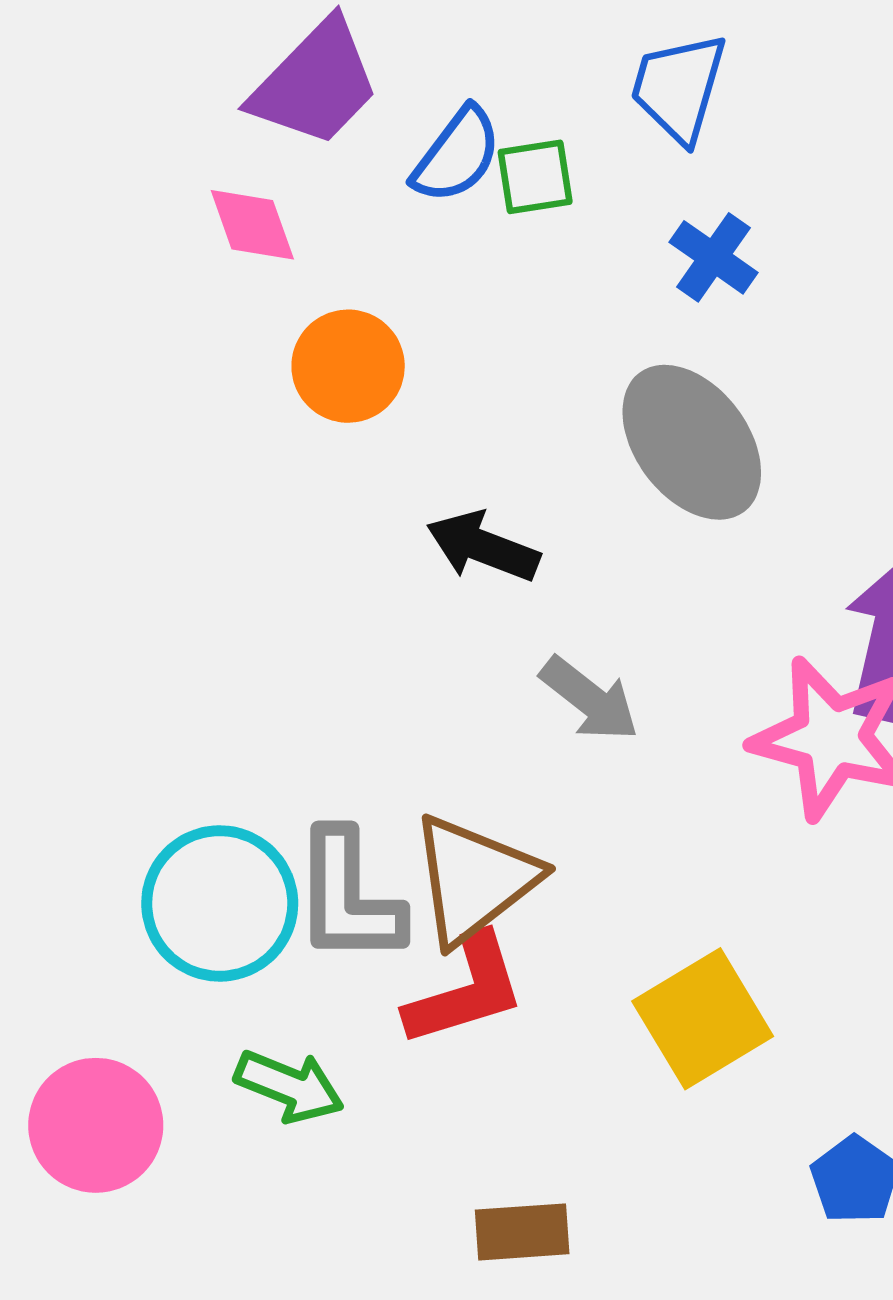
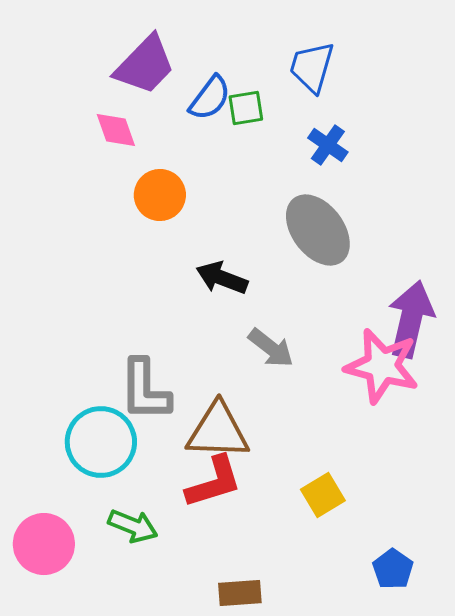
brown triangle: (474, 880) -> (218, 431), turned 40
gray L-shape: (348, 897) -> (145, 390), moved
yellow square: (703, 1019) -> (323, 495), size x0.7

